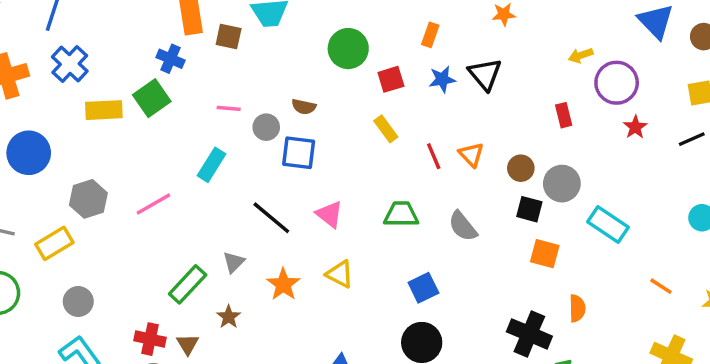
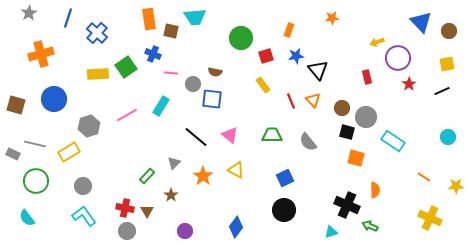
blue cross: (171, 59) -> (153, 54), moved
blue cross: (70, 64) -> (97, 33), moved
black triangle: (485, 74) -> (318, 70), moved
pink line: (153, 204) -> (127, 115), moved
green rectangle: (188, 284) -> (147, 176), size x0.7

